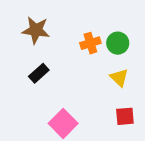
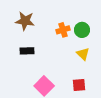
black rectangle: (39, 73) -> (27, 51), turned 40
red square: (125, 116) -> (79, 85), moved

